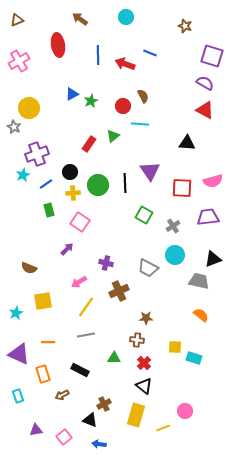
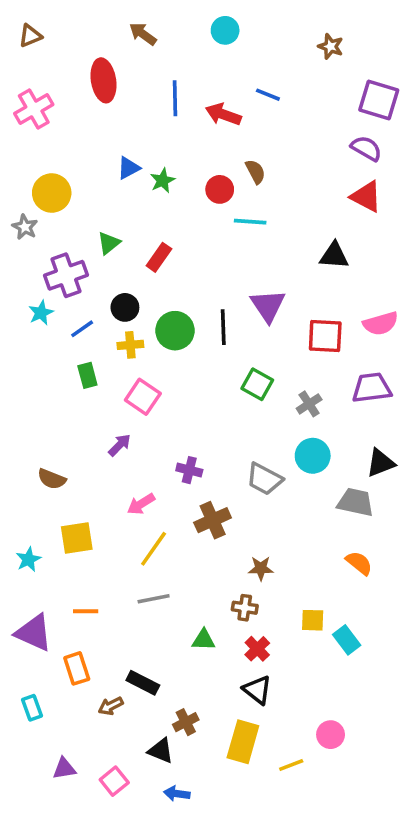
green triangle: (113, 136) -> (109, 243), moved
cyan rectangle: (194, 358) -> (347, 640), turned 35
black rectangle: (80, 370) -> (143, 683), moved

